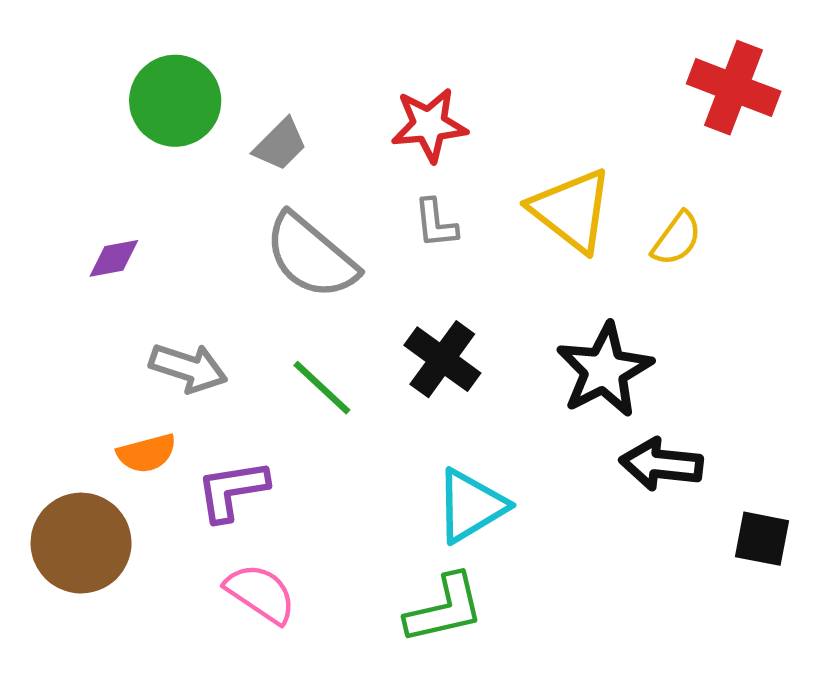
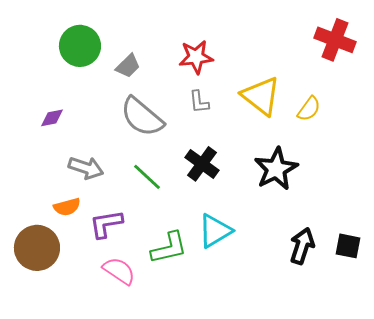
black arrow: (661, 464) -> (302, 246), moved, turned 102
green L-shape: (445, 609) -> (169, 248), moved

